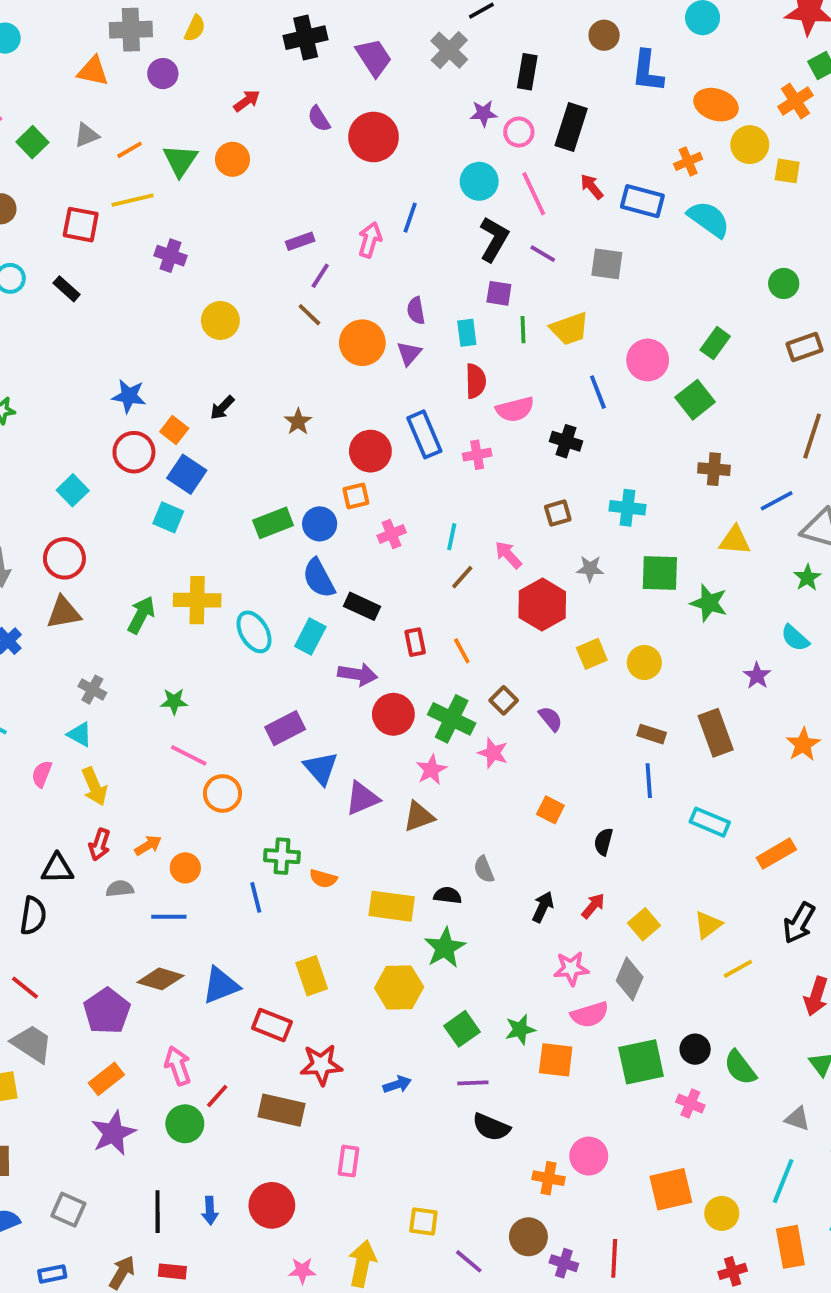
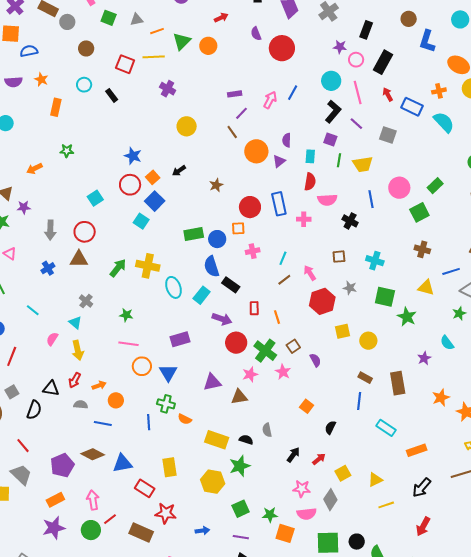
green square: (32, 142) -> (109, 18), turned -35
pink line: (189, 755) -> (128, 344), turned -30
blue triangle: (321, 768) -> (168, 373), moved

